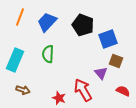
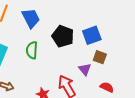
blue trapezoid: (47, 22) -> (31, 18), turned 110
black pentagon: (83, 25) -> (63, 36), moved

